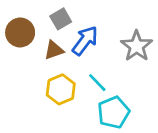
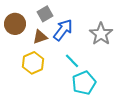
yellow hexagon: (61, 89) -> (33, 63), moved

